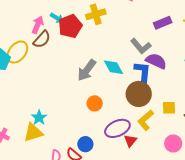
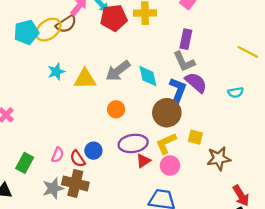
purple rectangle: (163, 23) -> (186, 39), moved, turned -72
brown semicircle: (42, 39) -> (66, 24), moved
cyan star: (39, 118) -> (56, 72), moved
yellow triangle: (33, 133) -> (85, 79), moved
pink circle: (173, 143) -> (170, 165), moved

